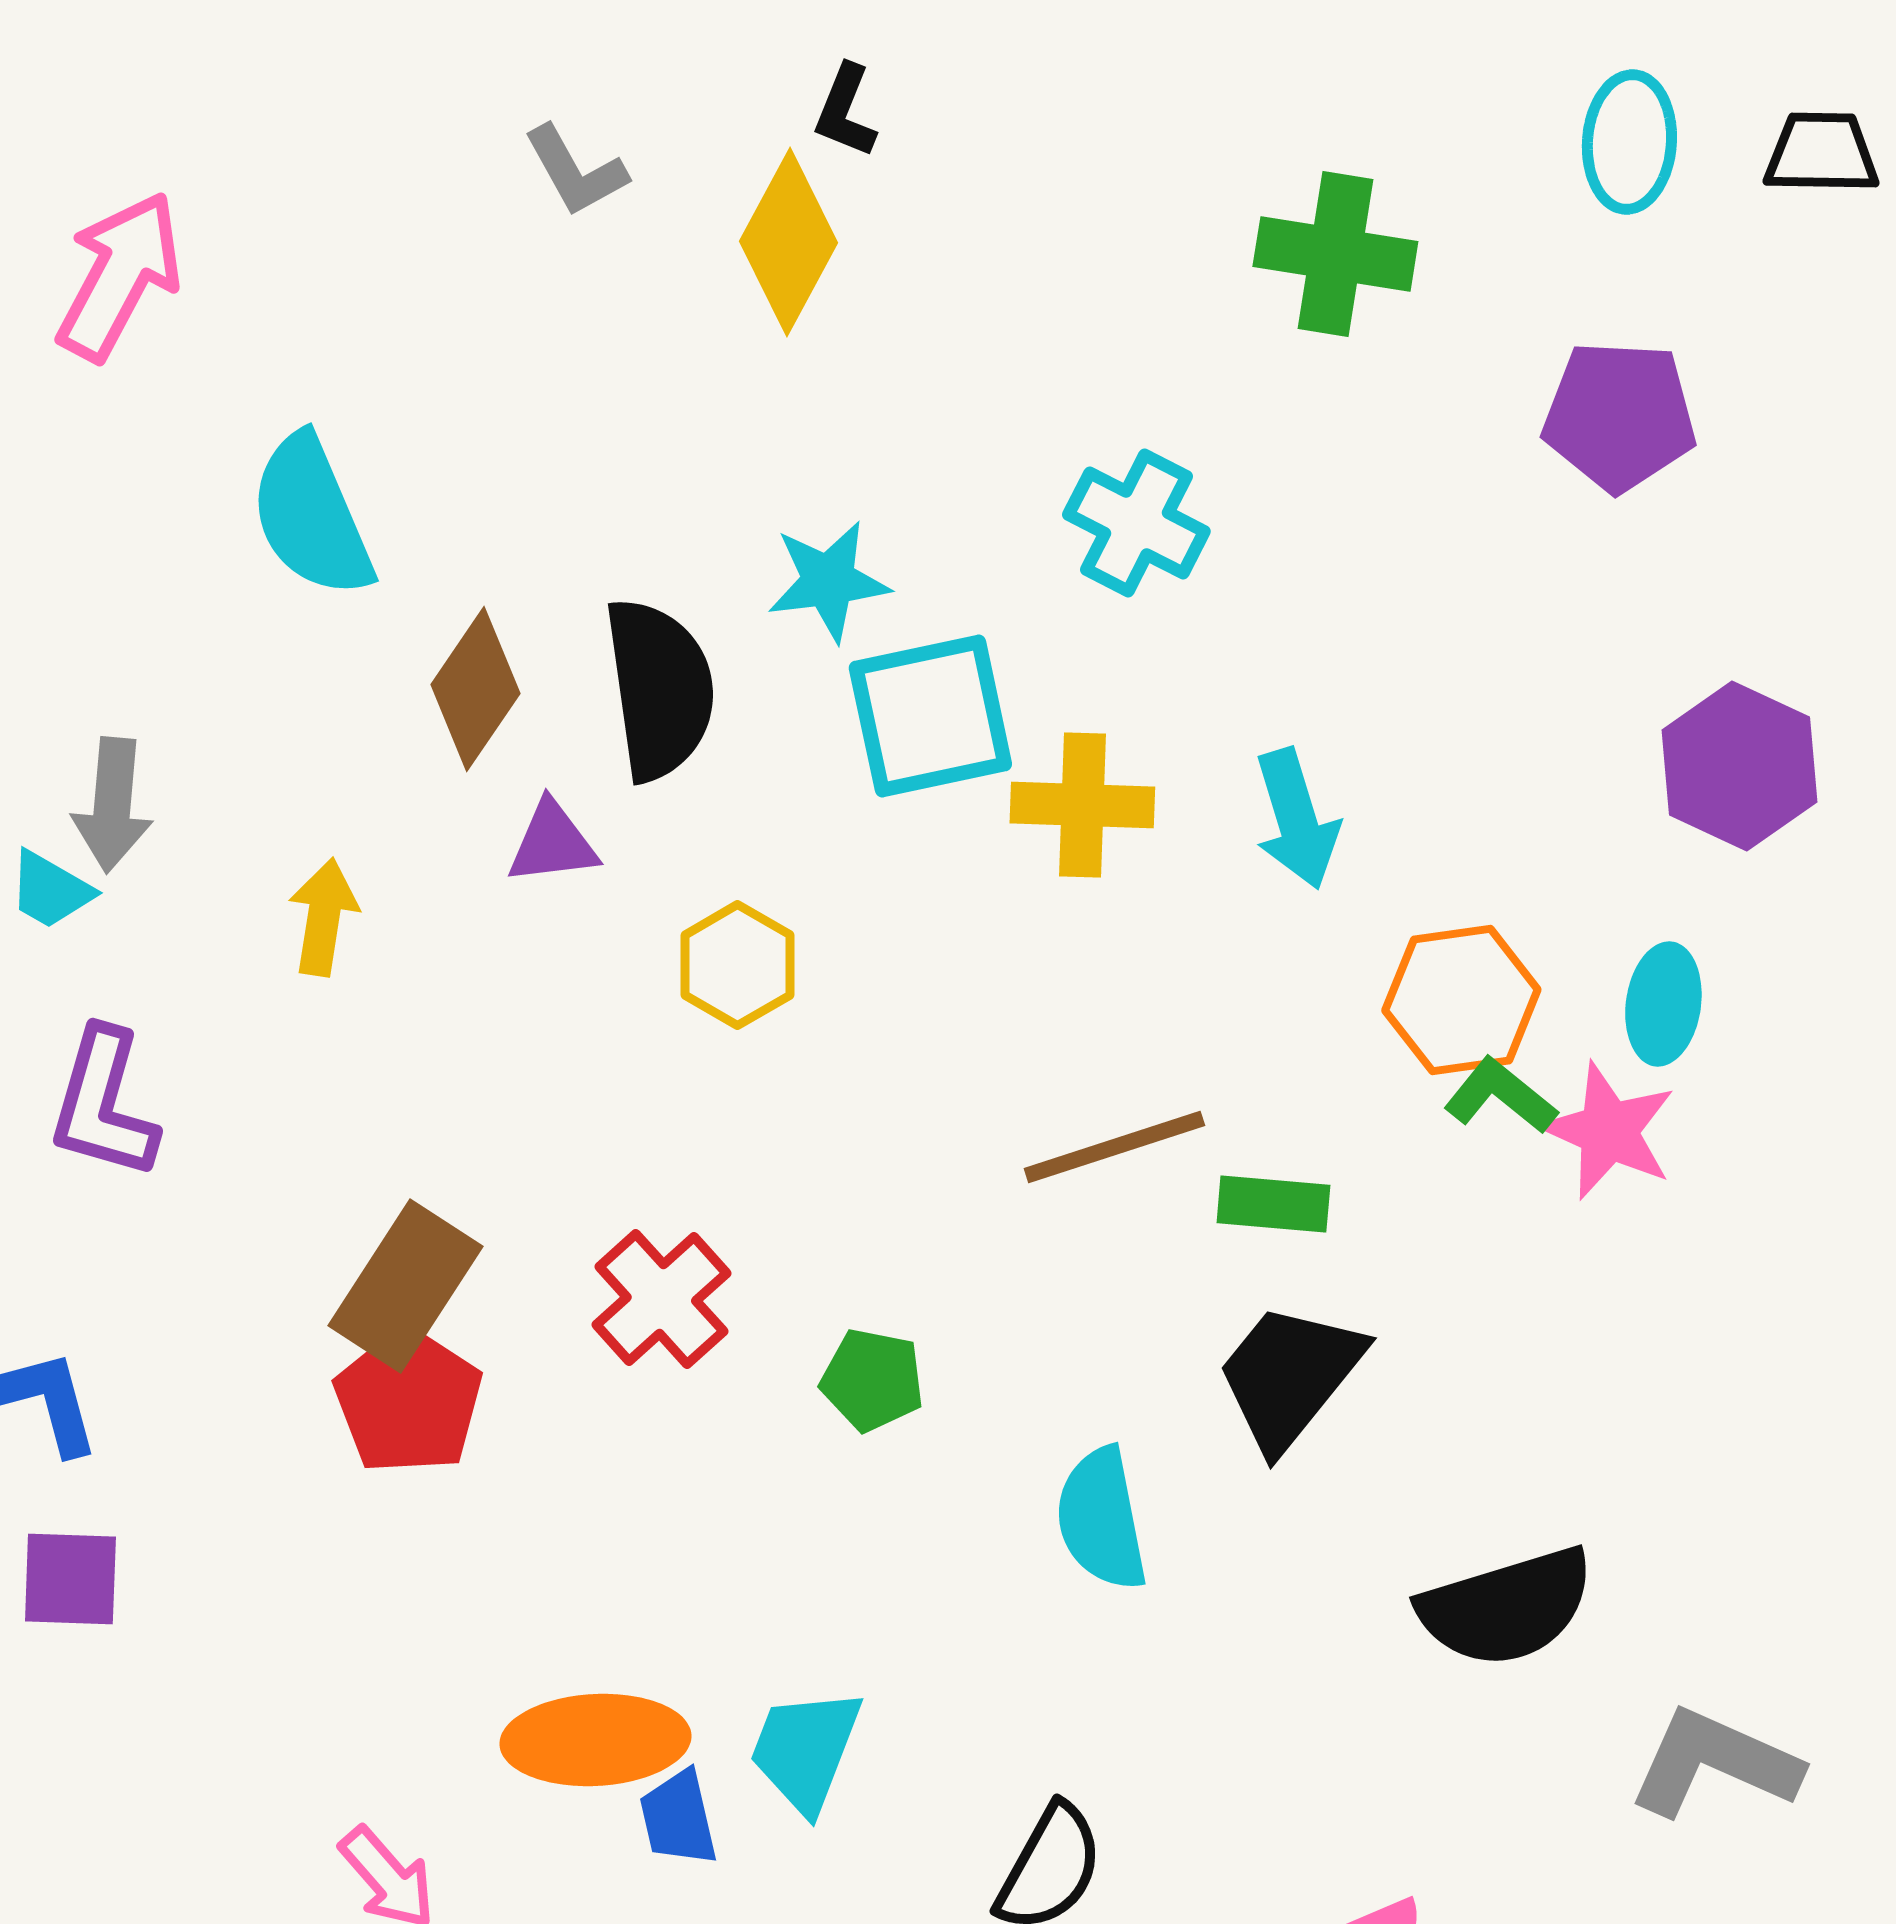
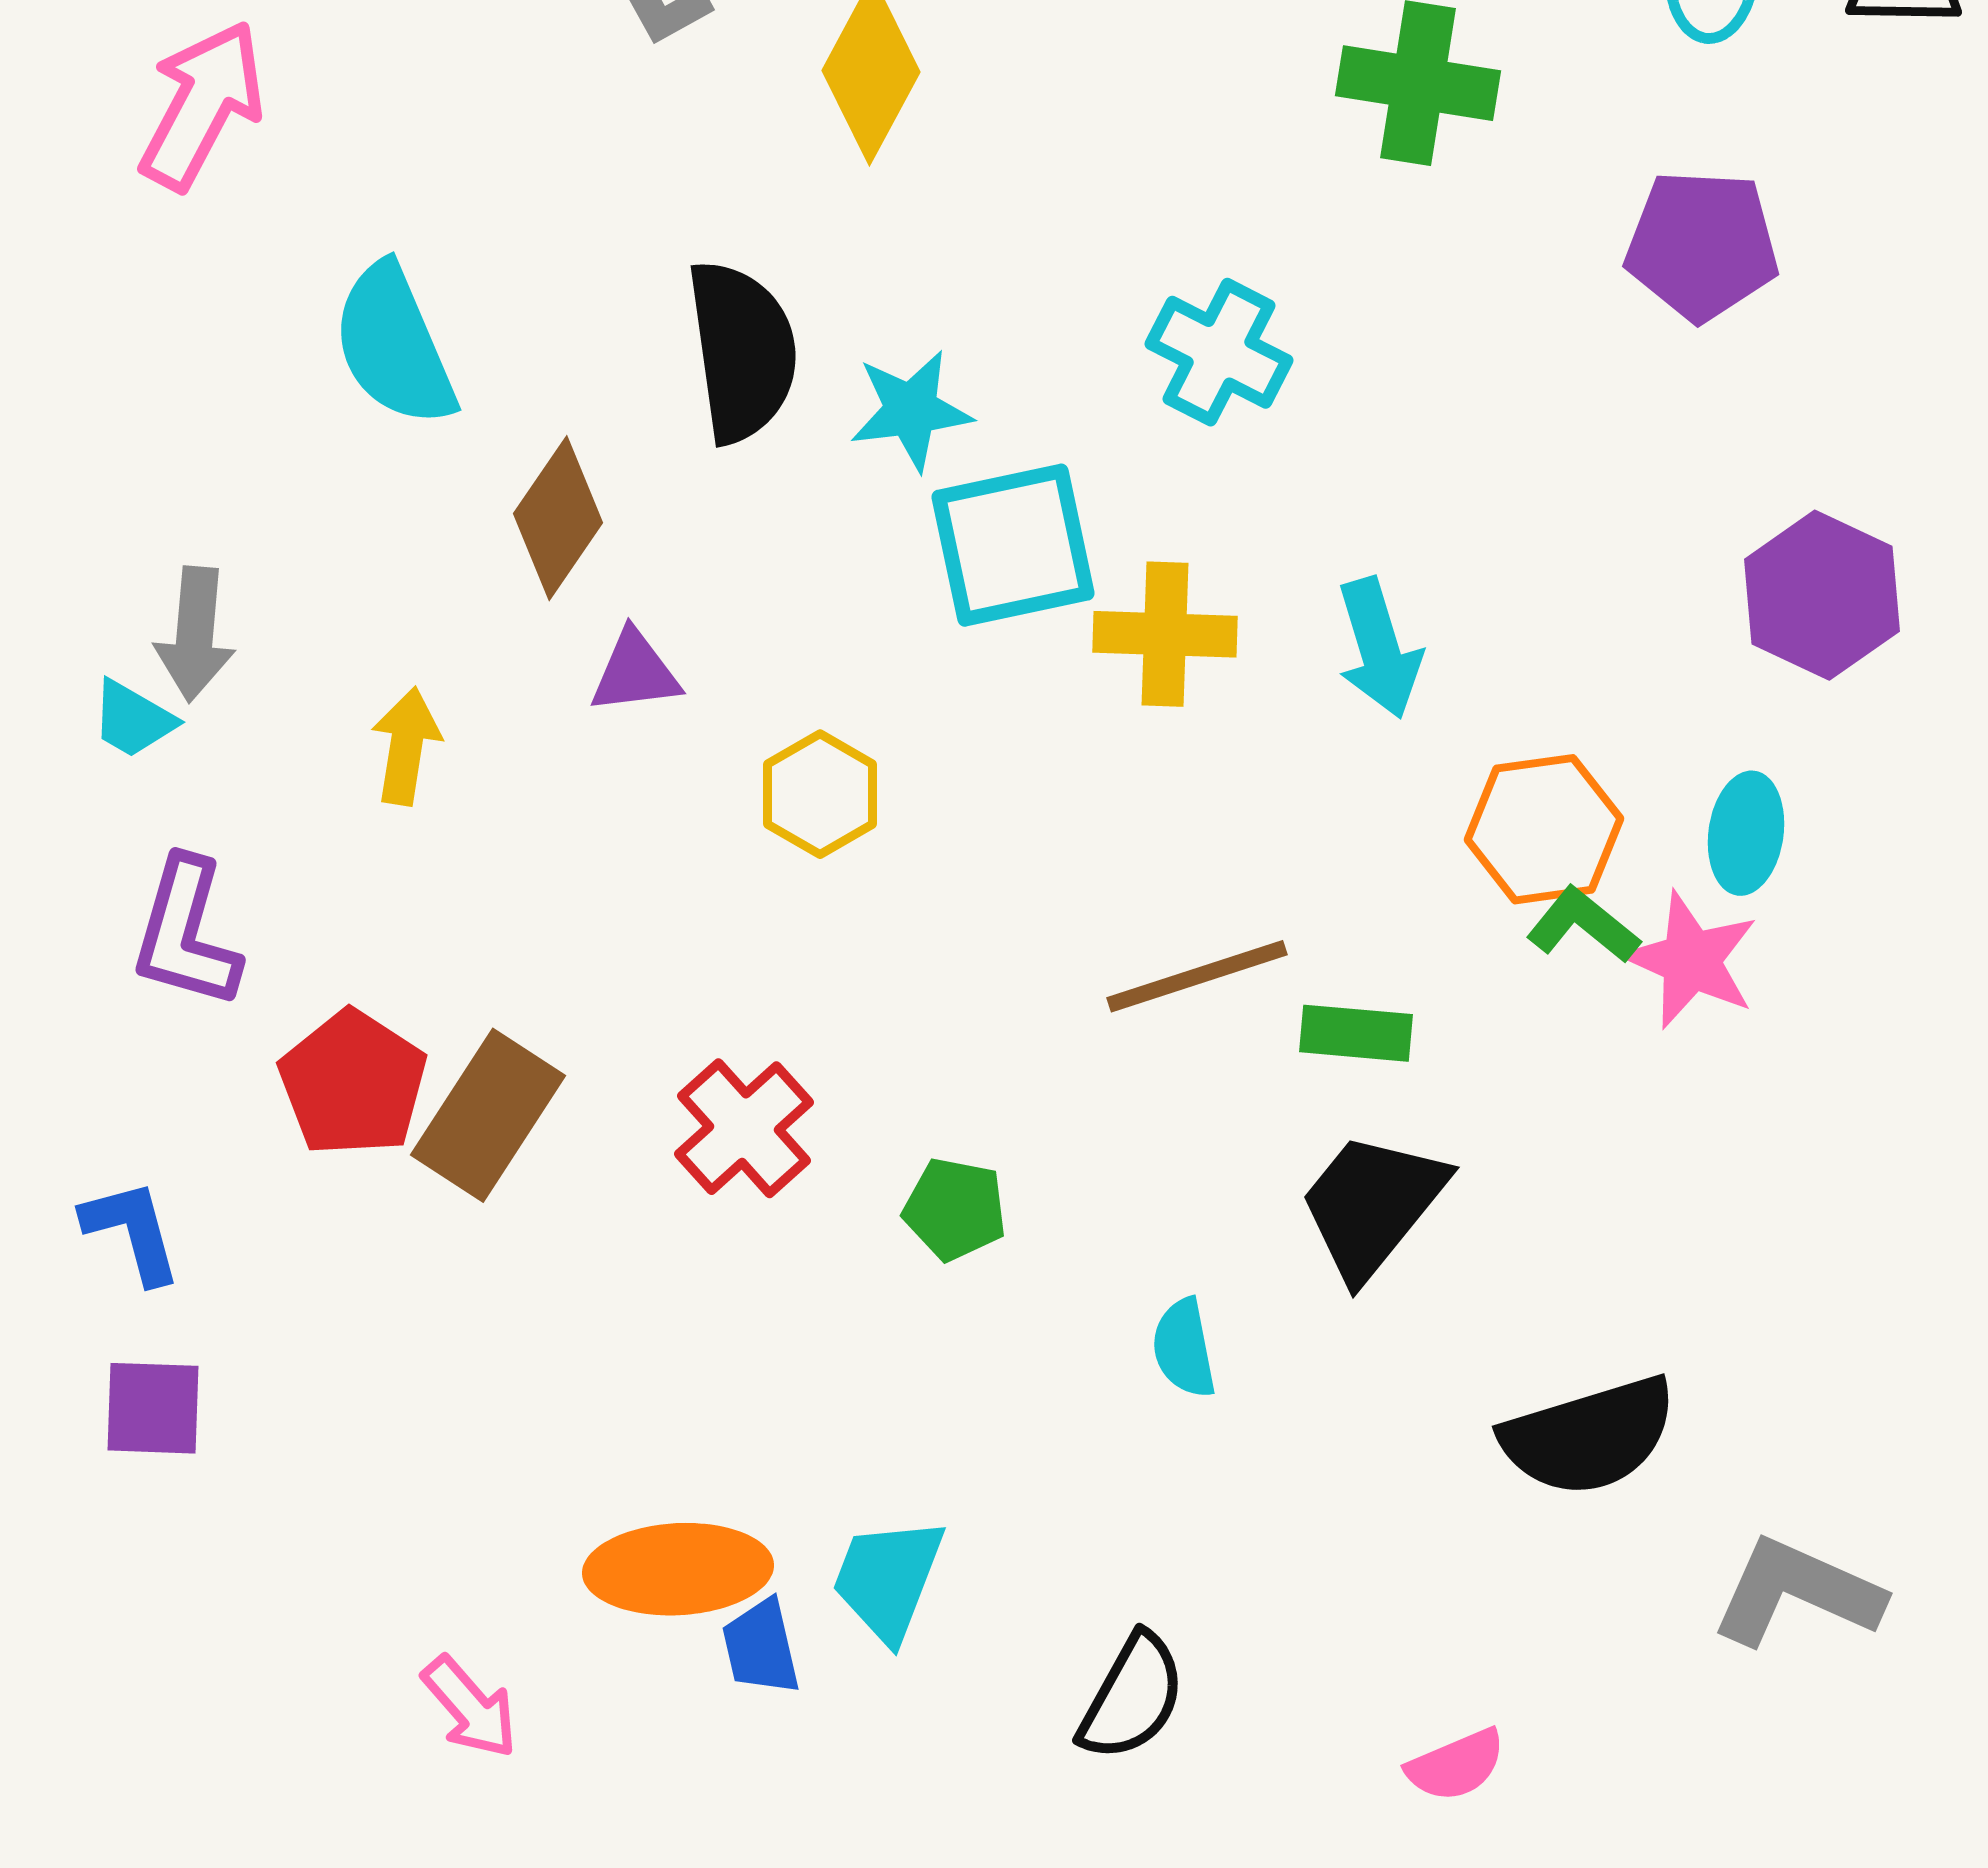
black semicircle: (659, 689) -> (742, 351), moved
red pentagon: (408, 1401) -> (353, 1083), moved
cyan semicircle: (1101, 1519) -> (1184, 1348), size x0.7

